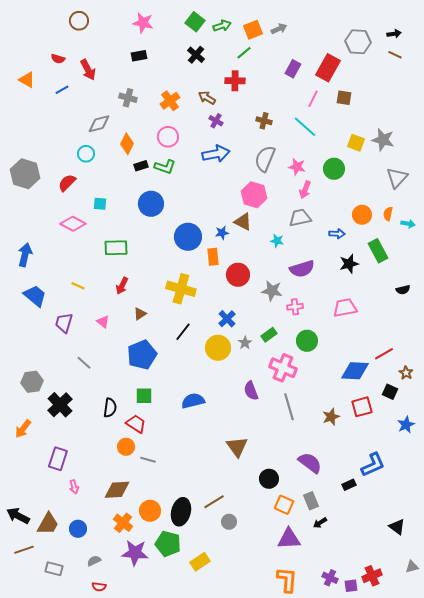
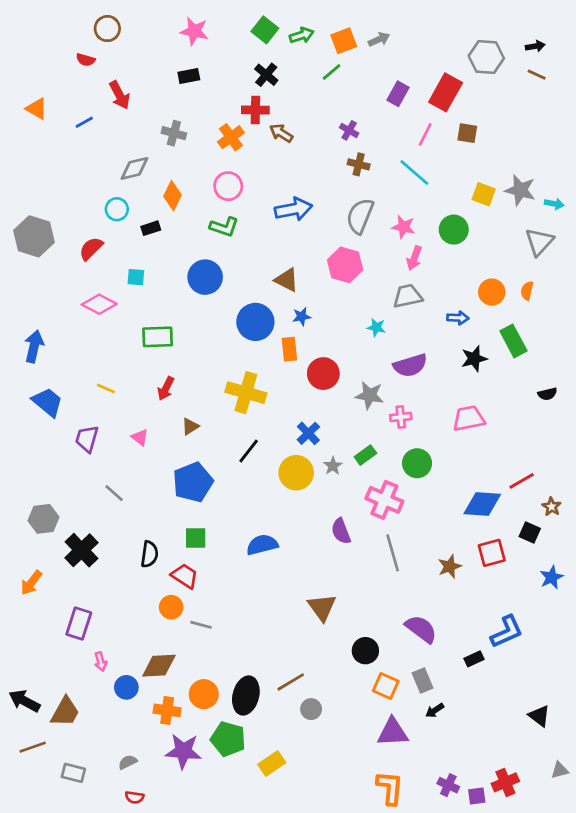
red semicircle: (58, 59) -> (86, 60), moved
red cross: (235, 81) -> (255, 110), moved
purple cross: (216, 121) -> (349, 130), moved
black rectangle: (141, 166) -> (151, 228), moved
brown triangle: (243, 222) -> (287, 280), moved
cyan arrow: (408, 224) -> (554, 204), moved
orange cross: (123, 523) -> (167, 710), turned -30
blue circle: (78, 529) -> (126, 687), moved

